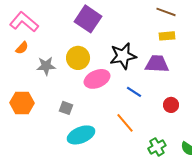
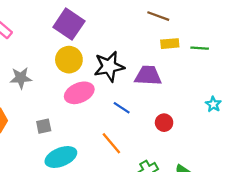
yellow rectangle: (167, 36) -> (170, 44), moved
yellow circle: (78, 58) -> (69, 60), moved
gray square: (66, 108) -> (44, 126), turned -32

